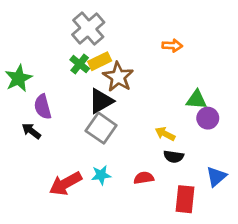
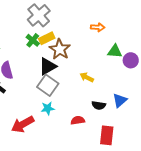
green triangle: (196, 100) -> (115, 51), moved
purple circle: (208, 118) -> (131, 60), moved
yellow arrow: (165, 134) -> (87, 77), moved
cyan star: (101, 175) -> (48, 108), moved
blue triangle: (216, 176) -> (120, 100), moved

